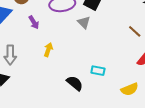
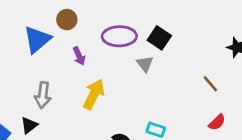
yellow arrow: (48, 50) -> (94, 94), size x1.6

